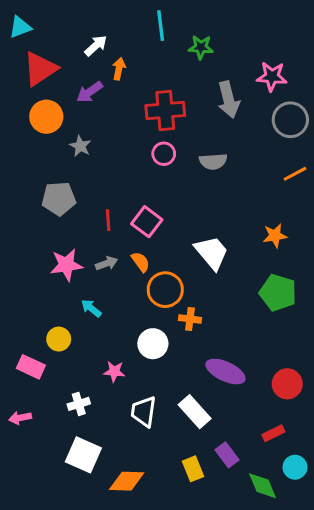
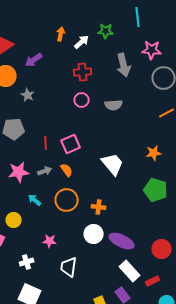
cyan line: (161, 26) -> (138, 17), moved
white arrow: (96, 46) -> (82, 42), moved
orange arrow: (119, 69) -> (61, 34), moved
red cross: (165, 110) -> (83, 72), size x0.7
pink square: (147, 222) -> (71, 144), turned 30
orange circle: (165, 290) -> (67, 200), moved
white circle: (153, 344) -> (94, 234), moved
white rectangle: (195, 412) -> (130, 271), moved

